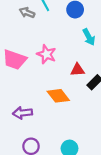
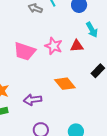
red triangle: (78, 70) -> (77, 46), moved

